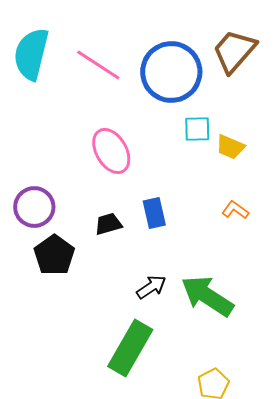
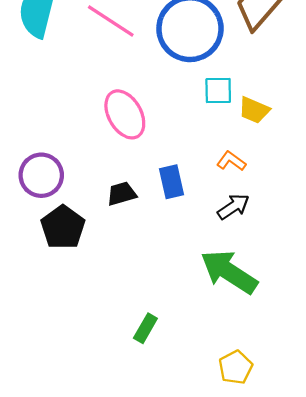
orange L-shape: (235, 210) -> (231, 161), moved
black arrow: (151, 287) -> (233, 207), moved
green rectangle: (130, 348) -> (145, 328), size x0.5

